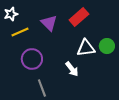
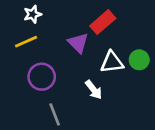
white star: (11, 14) -> (33, 14), moved
purple triangle: (49, 23) -> (78, 43), moved

